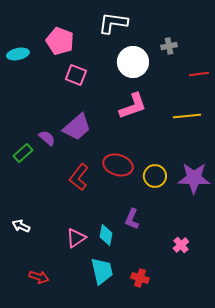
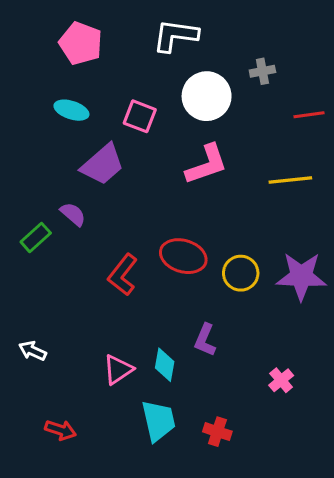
pink pentagon: (60, 41) -> (81, 43), moved
cyan ellipse: (18, 54) -> (71, 110), moved, turned 30
pink square: (76, 75) -> (140, 116), moved
purple trapezoid: (77, 127) -> (103, 164), moved

